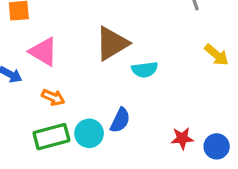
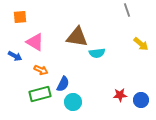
brown triangle: (112, 43) -> (77, 37), turned 40
blue semicircle: (120, 120) -> (63, 84), moved
cyan circle: (89, 133) -> (73, 102), moved

